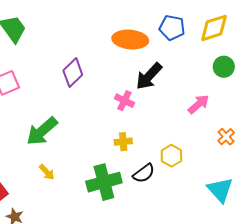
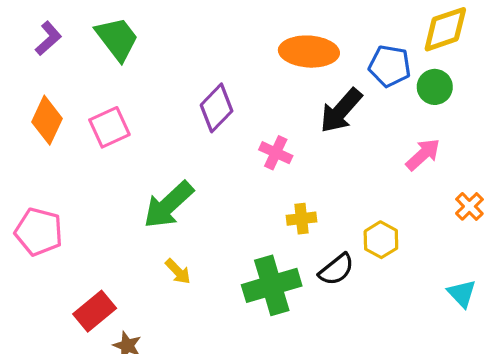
blue pentagon: (172, 28) -> (390, 66), moved
green circle: (224, 67) -> (435, 87), moved
pink cross: (124, 101) -> (276, 153), moved
cyan triangle: (220, 190) -> (462, 293), size x0.7

